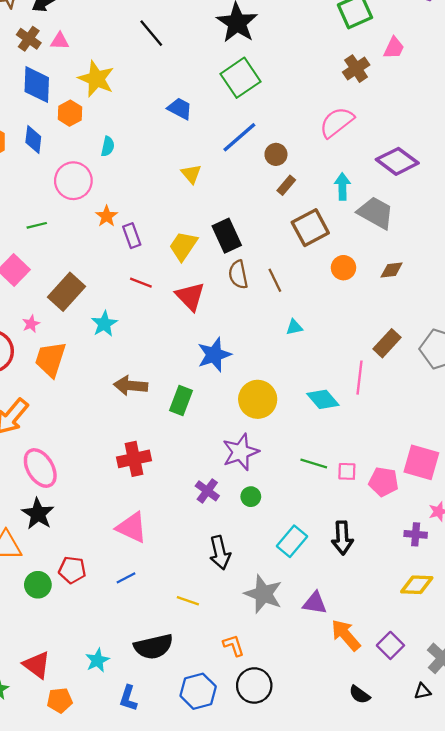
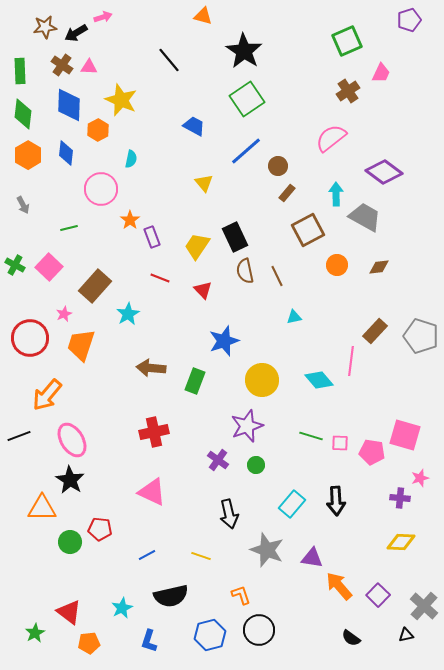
red triangle: (190, 296) -> (203, 290), size x0.7
blue line: (126, 578) -> (147, 555), moved

